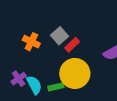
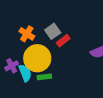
yellow circle: (75, 73) -> (37, 58), moved

